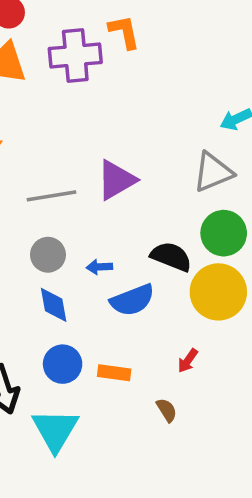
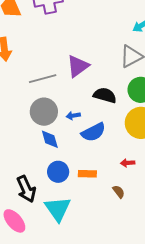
gray circle: (48, 255) -> (44, 112), size x1.4
black semicircle: (171, 257) -> (105, 95), moved
red arrow: (188, 361) -> (128, 163), turned 56

